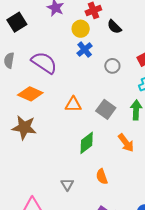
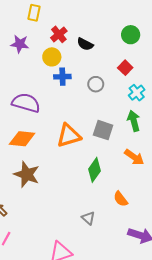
blue cross: (85, 50) -> (62, 77), turned -35
orange triangle: (73, 104) -> (69, 136), size x1.4
brown star: (24, 127) -> (27, 174), turned 30

